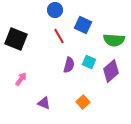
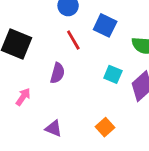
purple semicircle: (69, 65) -> (57, 73), moved

